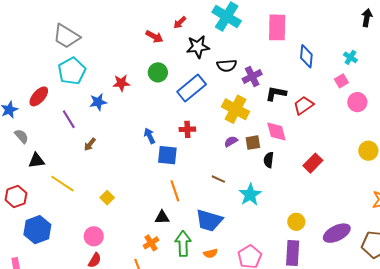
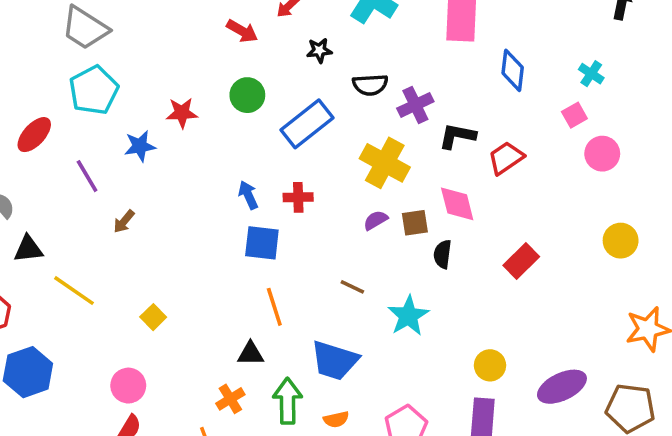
black star: (198, 47) -> (319, 50), size x0.6
blue arrow: (150, 136) -> (248, 195), moved

